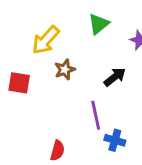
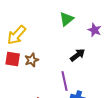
yellow arrow: (46, 40) -> (17, 35), moved
brown star: (65, 70) -> (32, 60), moved

